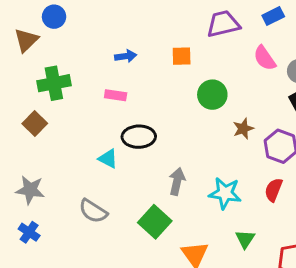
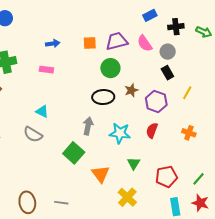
purple trapezoid: (223, 24) -> (117, 41), moved
black ellipse: (139, 137) -> (103, 97), moved
gray semicircle: (93, 211) -> (33, 134), moved

